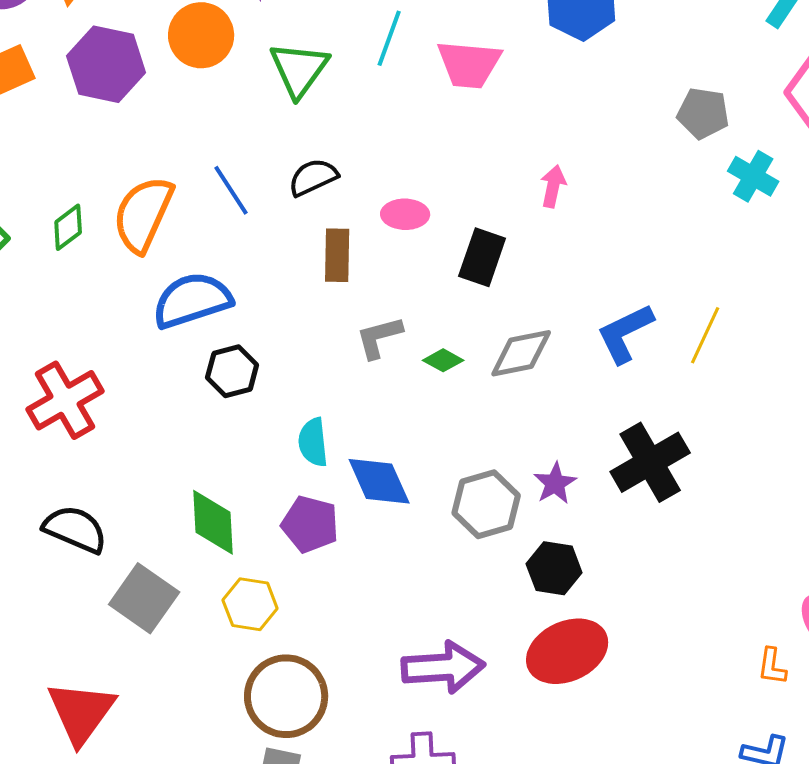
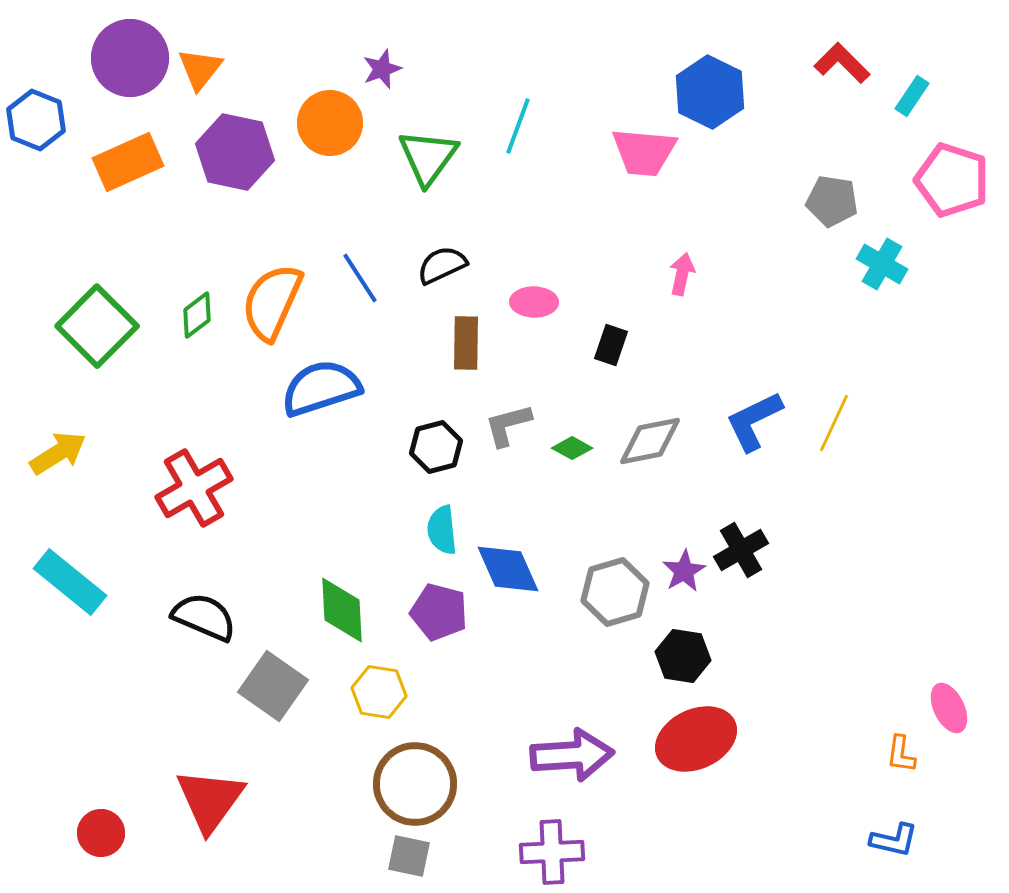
pink trapezoid: (469, 64) -> (644, 152), moved
black rectangle: (482, 257) -> (611, 345), size x0.7
black hexagon: (232, 371) -> (436, 447), moved
black cross: (650, 462) -> (741, 550), moved, size x0.7

